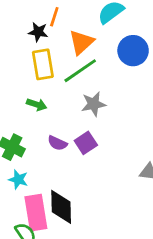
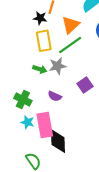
gray star: (93, 104) -> (58, 66), moved
purple square: (86, 143) -> (85, 85), moved
pink rectangle: (36, 213) -> (45, 125), moved

